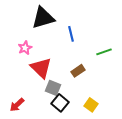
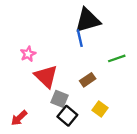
black triangle: (43, 18) -> (88, 20), moved
yellow square: (91, 105) -> (100, 109), moved

